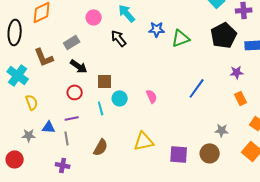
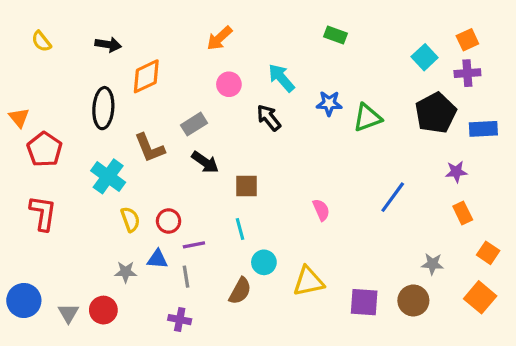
red circle: (75, 92) -> (169, 221), moved
cyan circle: (120, 98) -> (264, 262), moved

